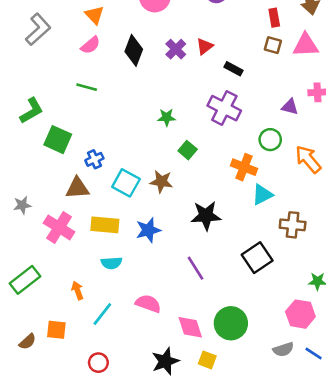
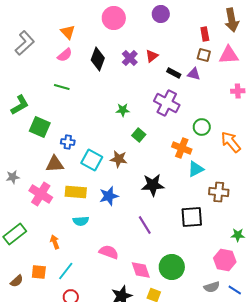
purple triangle: (290, 107) -> (194, 74), moved
blue cross: (94, 159) -> (68, 142), turned 32
black square: (257, 258) -> (192, 217), turned 30
cyan line: (102, 314) -> (66, 271), moved

